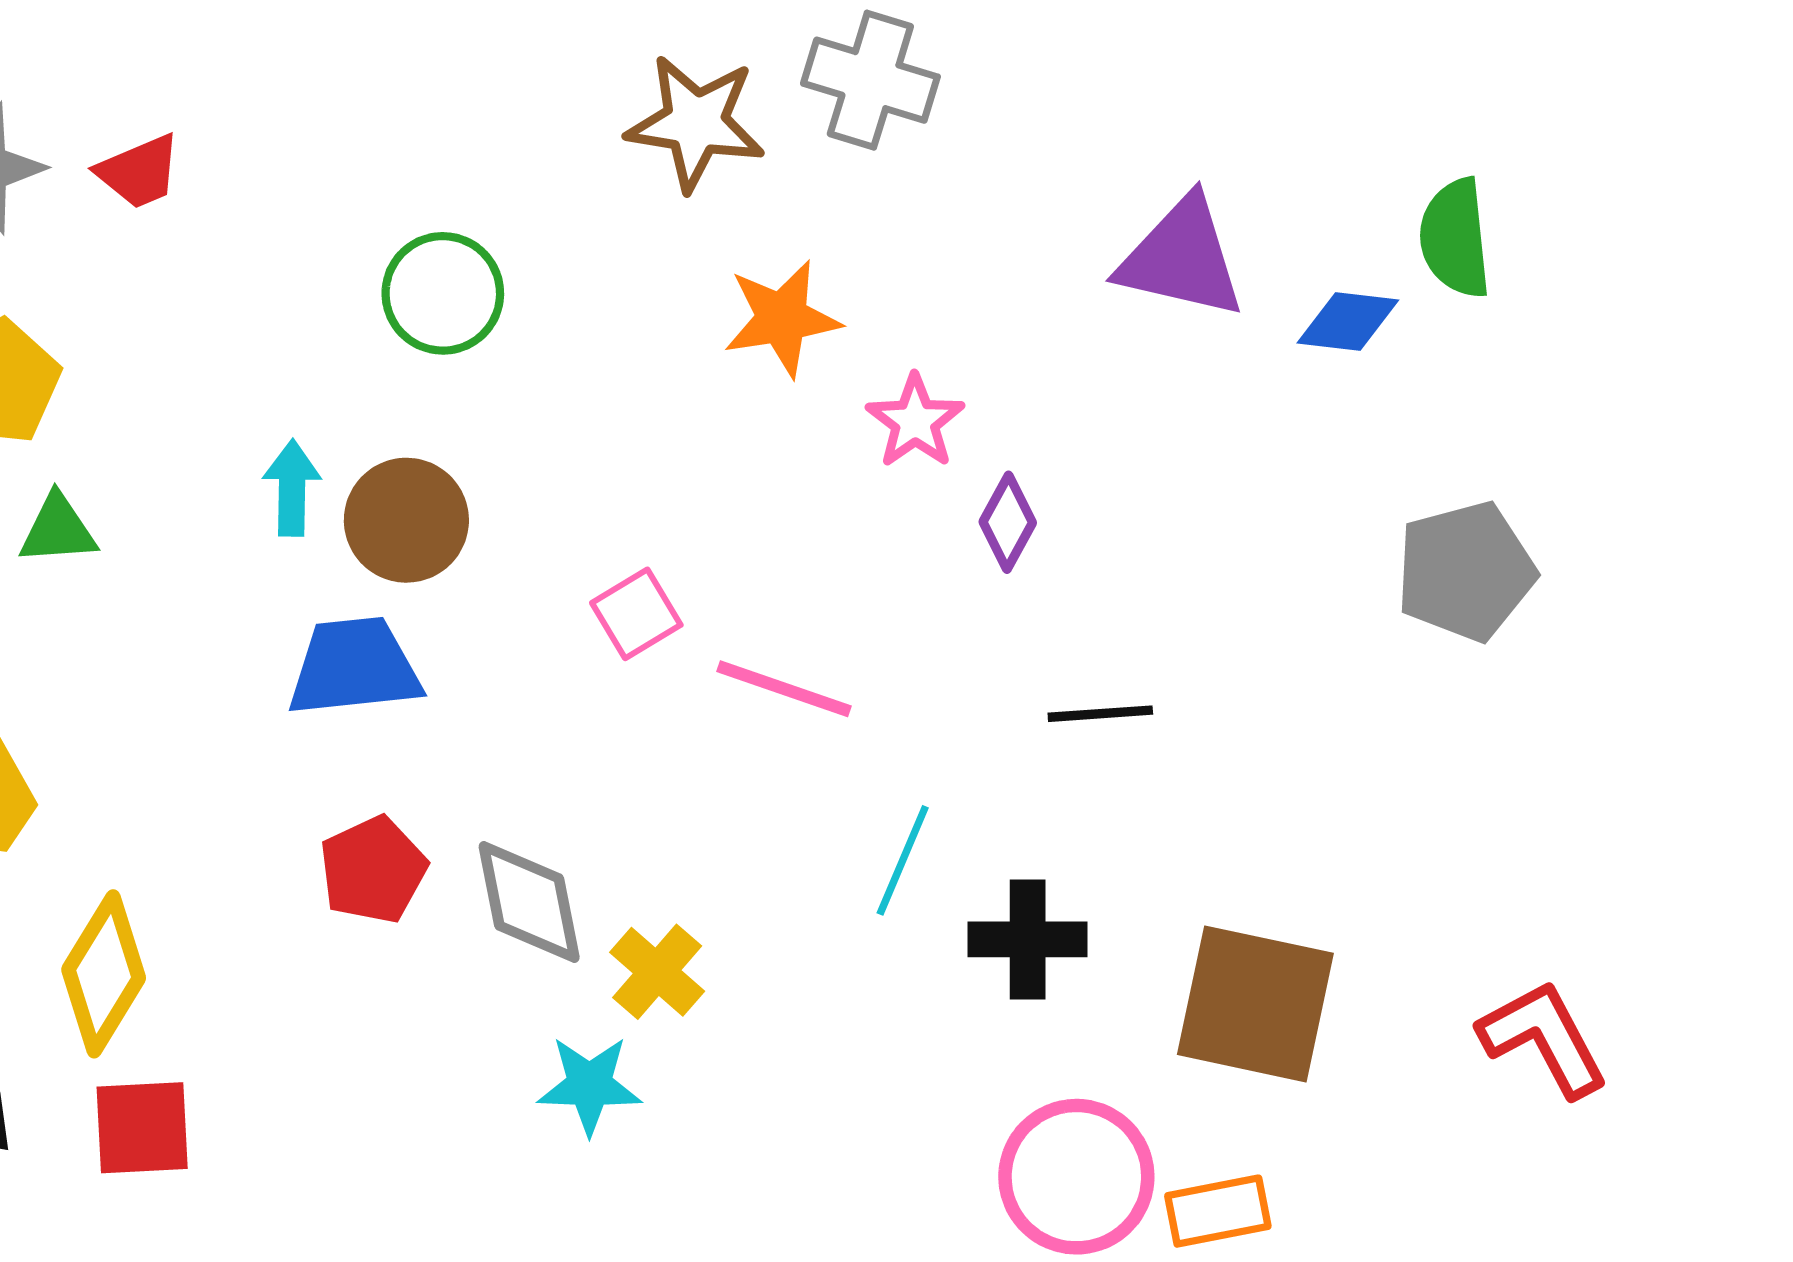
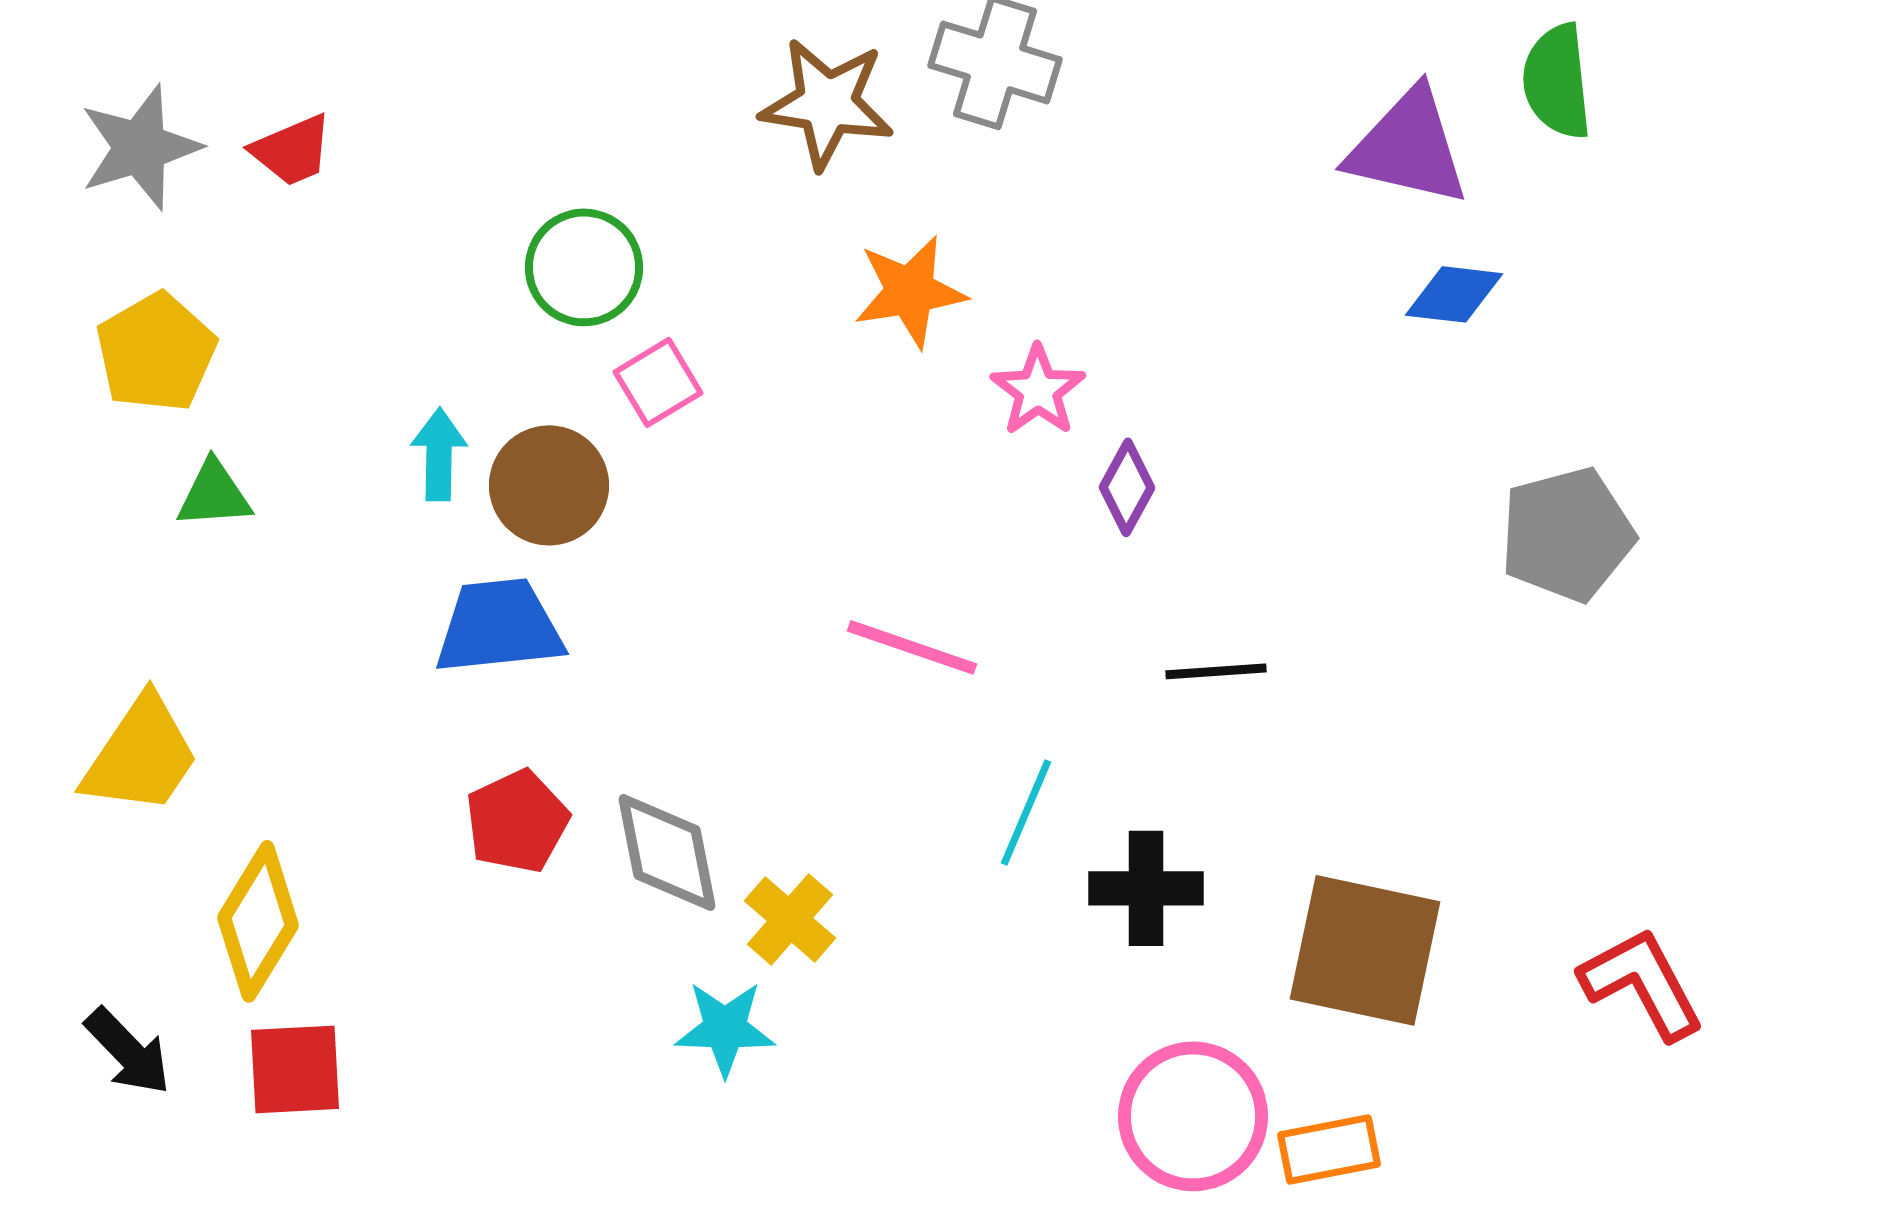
green semicircle: (1455, 238) -> (1557, 81), moved
purple triangle: (1181, 258) -> (1408, 147), moved
pink square: (636, 614) -> (658, 382), moved

